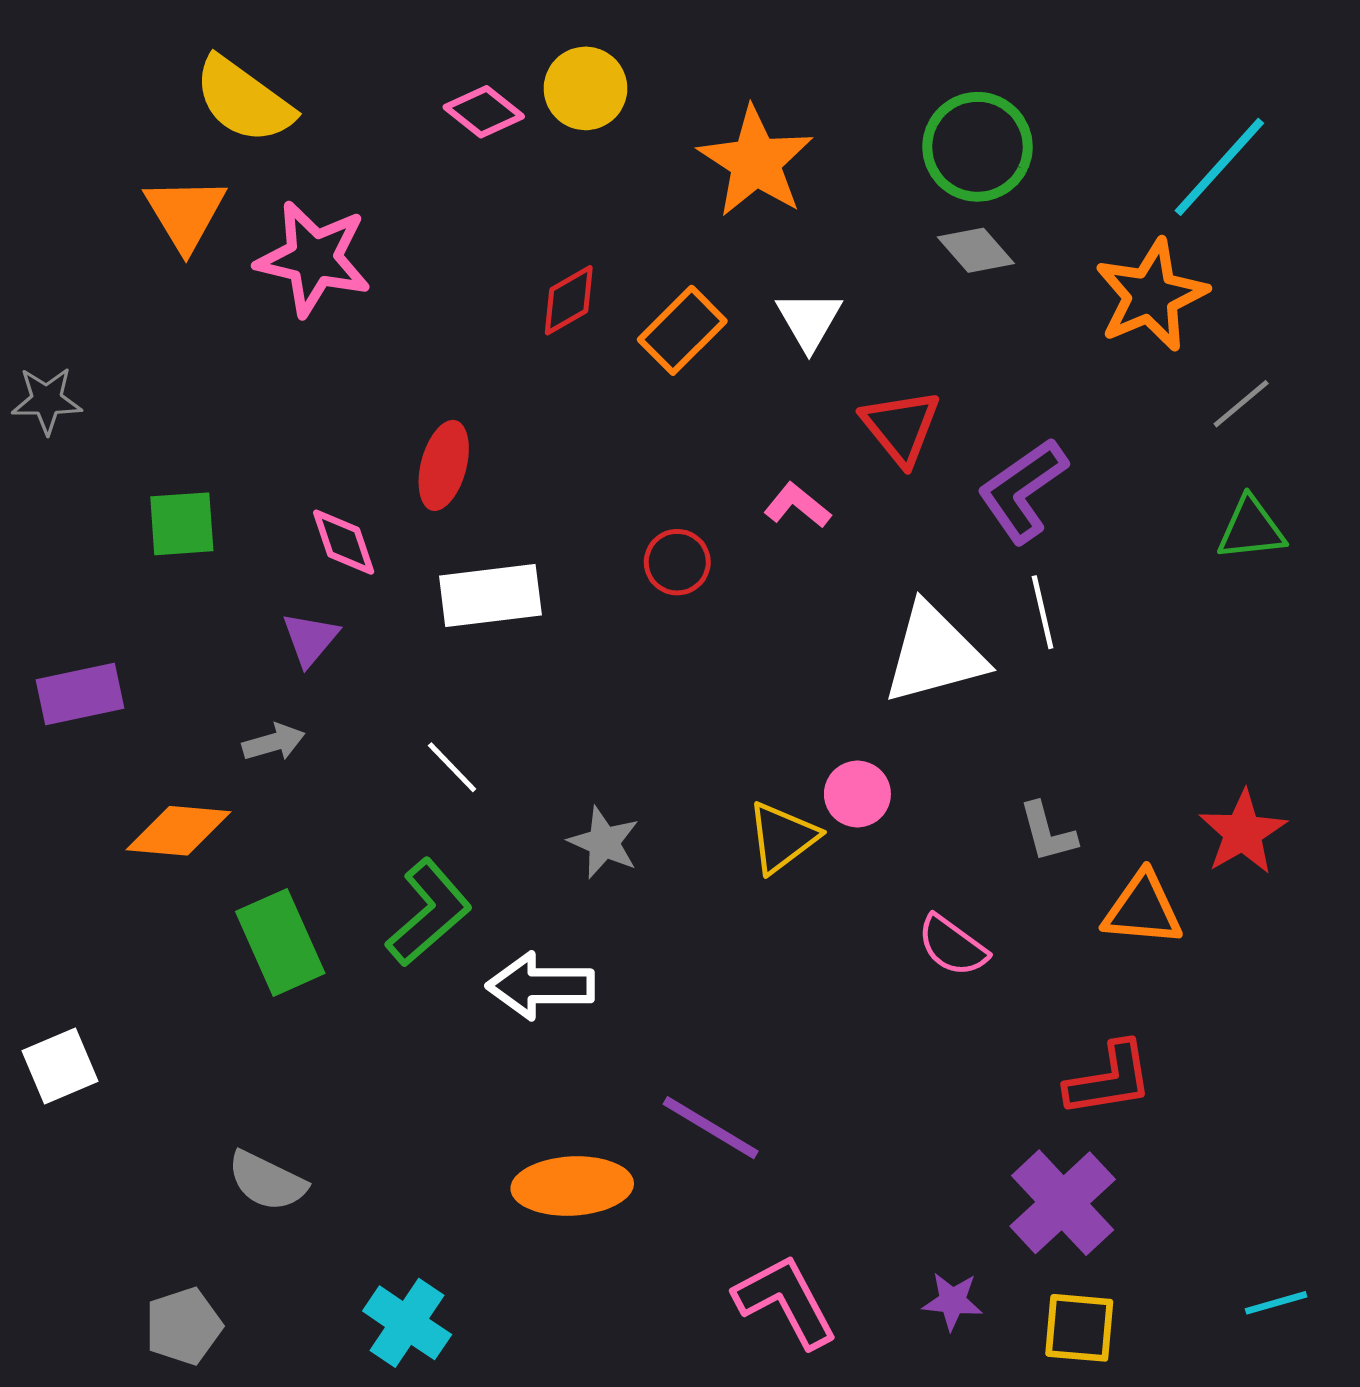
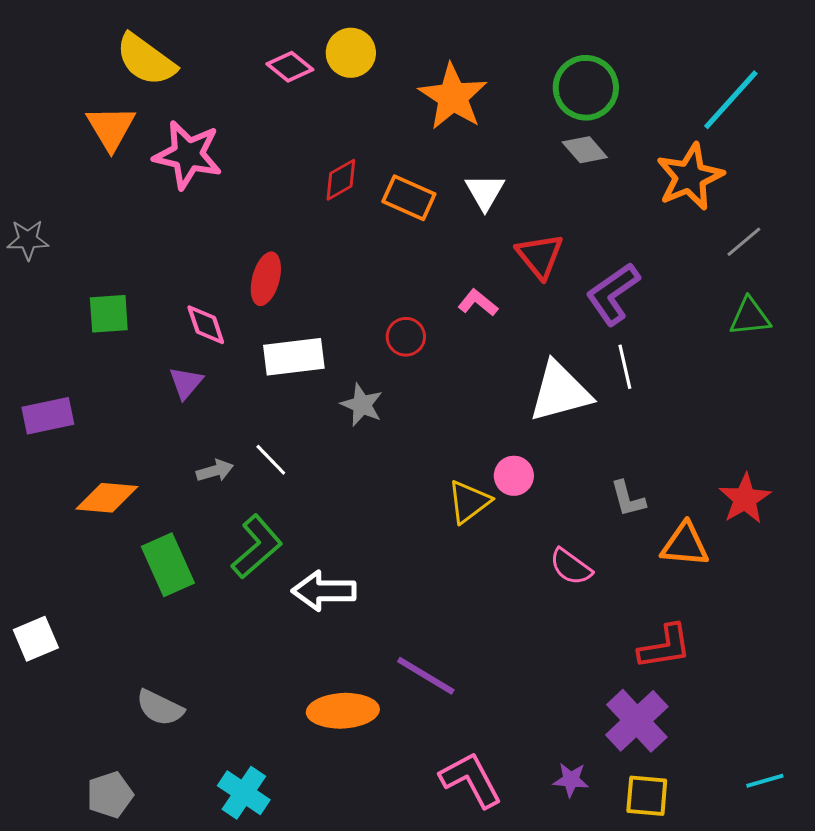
orange rectangle: (682, 330) -> (409, 198), turned 69
gray arrow: (274, 742) -> (215, 471), moved
gray star: (604, 842) -> (362, 405), moved

